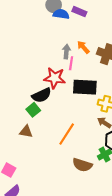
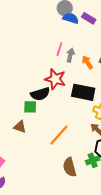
orange arrow: (83, 47) -> (87, 62), moved
pink line: (71, 63) -> (59, 49), moved
green square: (33, 110) -> (30, 107), turned 32
brown semicircle: (82, 165) -> (70, 167), turned 48

